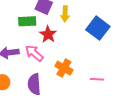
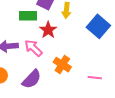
purple semicircle: (34, 84) -> (32, 79), turned -135

